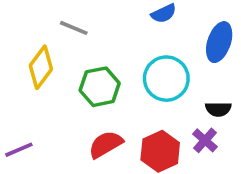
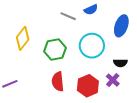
gray line: (74, 28) -> (68, 16), moved
red semicircle: (106, 144) -> (58, 82), turned -66

